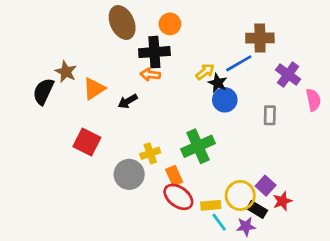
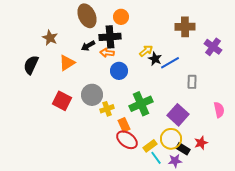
blue line: (239, 63) -> (170, 63), moved
brown star: (66, 72) -> (50, 38), moved
purple cross: (288, 75) -> (213, 47), moved
blue circle: (225, 100) -> (119, 71), moved
pink semicircle: (313, 100) -> (219, 110), moved
black arrow: (128, 101) -> (88, 46), moved
gray circle: (129, 174) -> (92, 95), moved
purple square: (266, 186) -> (178, 115), moved, size x1.5
yellow rectangle: (211, 205) -> (150, 146), turned -32

